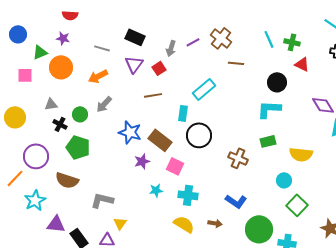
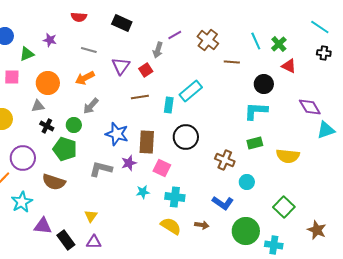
red semicircle: (70, 15) -> (79, 17), moved
black rectangle: (135, 37) -> (122, 23), moved
purple line: (193, 42) -> (175, 35), moved
green cross: (292, 42) -> (279, 44), turned 35
brown line: (236, 63) -> (232, 62), moved
orange circle: (61, 67) -> (48, 83), moved
cyan rectangle: (183, 113) -> (169, 105), moved
green circle: (80, 114) -> (74, 125), moved
brown rectangle: (160, 140) -> (147, 142), turned 55
cyan circle: (284, 180) -> (247, 182), moved
gray L-shape: (102, 200) -> (101, 169), moved
yellow triangle: (120, 223) -> (91, 216), moved

